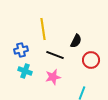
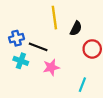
yellow line: (43, 29) -> (54, 18), moved
black line: (55, 55) -> (38, 47), moved

